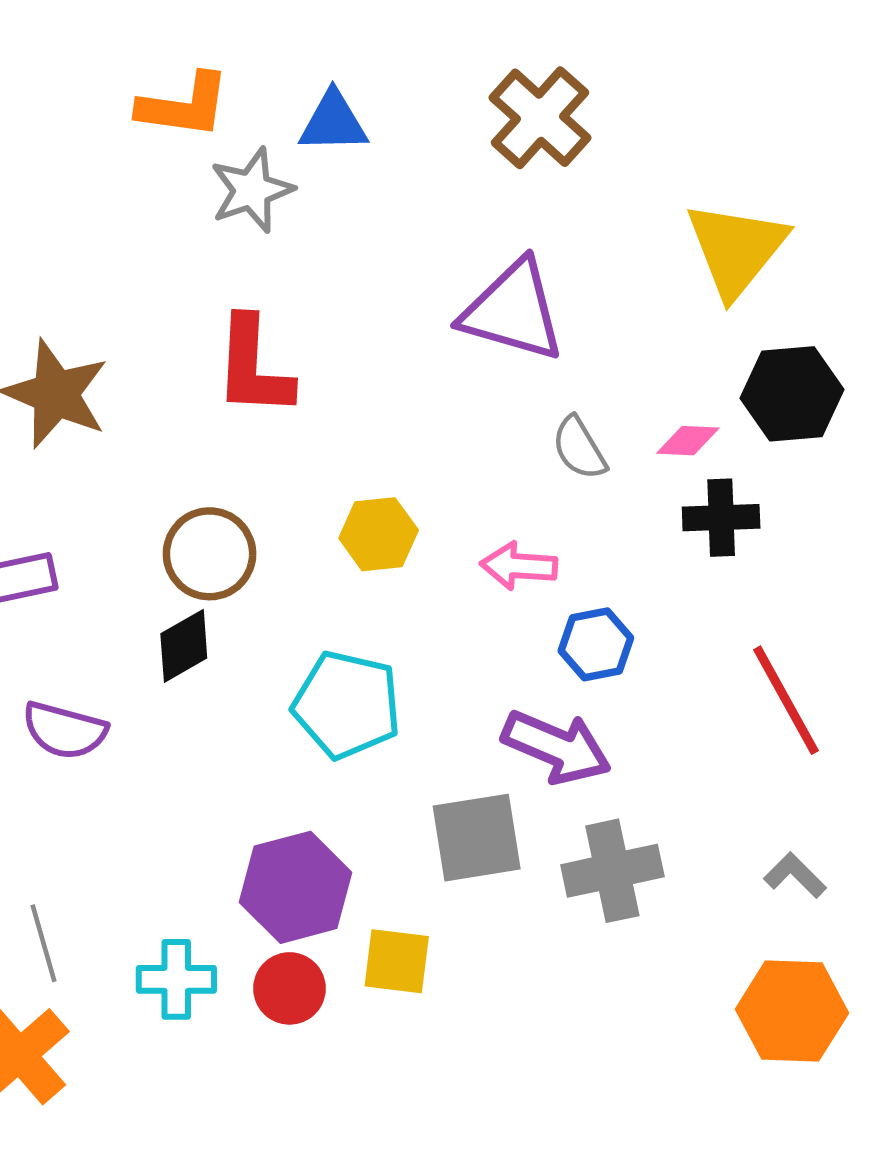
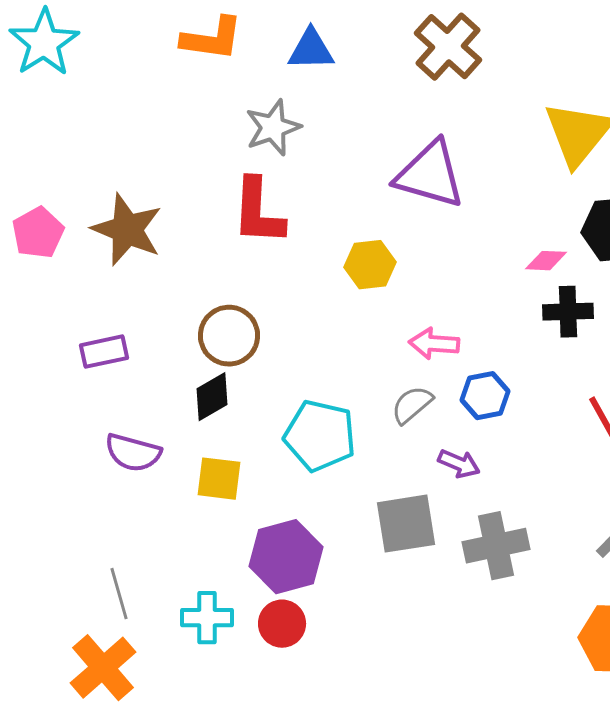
gray star: (252, 190) -> (273, 128), moved
gray semicircle: (579, 448) -> (412, 405), moved, turned 81
yellow hexagon: (379, 534) -> (370, 265), moved
purple arrow: (557, 747) -> (459, 464), size x0.6
yellow square: (397, 961) -> (219, 479), moved

